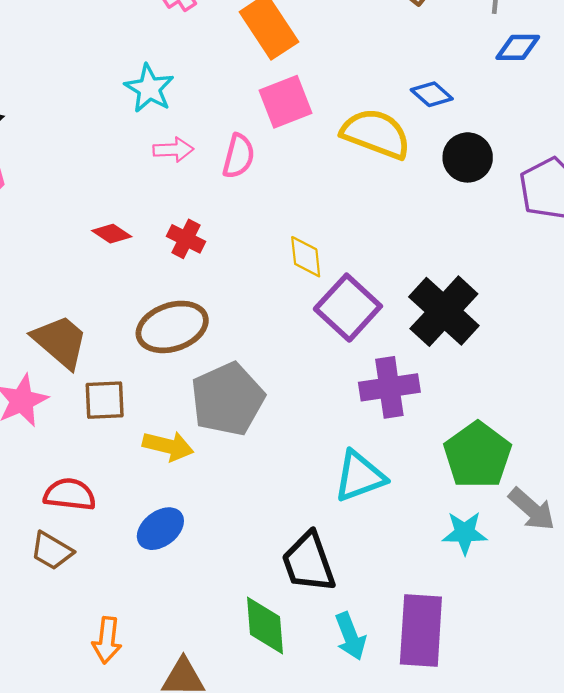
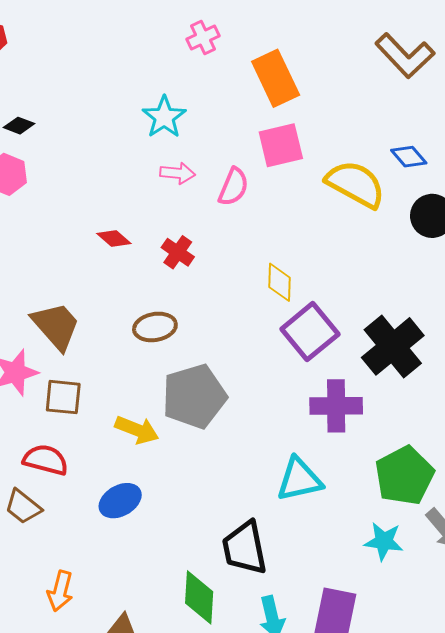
brown ellipse: (172, 327) -> (155, 327), size x0.7
brown square: (105, 400) -> (63, 397), moved

